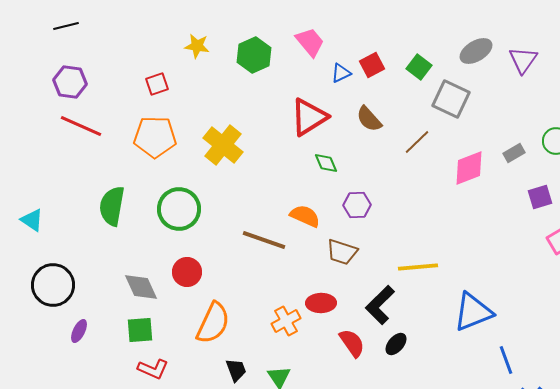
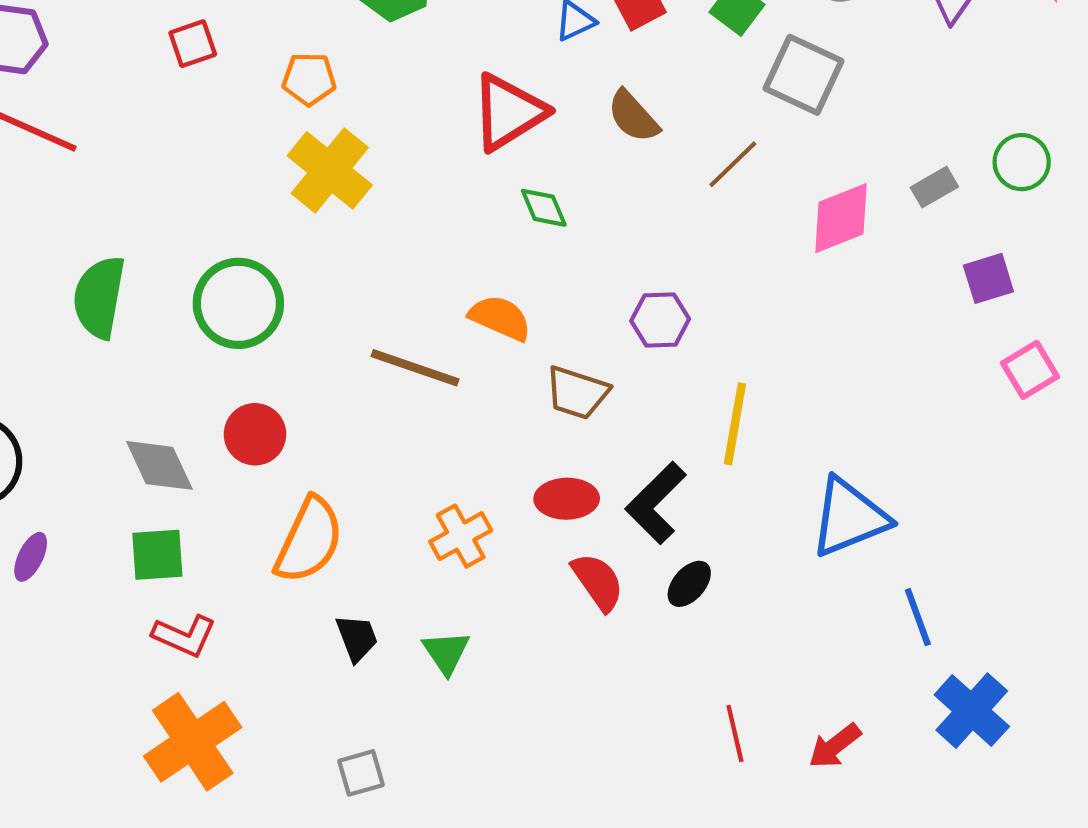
orange pentagon: (155, 137) -> (309, 79), moved, size x0.6
purple hexagon: (357, 205) -> (660, 320), moved
yellow line: (418, 267) -> (735, 424), turned -75
red ellipse: (321, 303) -> (567, 499), moved

